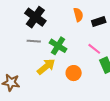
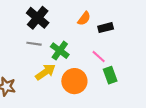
orange semicircle: (78, 15) -> (84, 19), turned 48
orange circle: (74, 73) -> (74, 81), size x1.5

